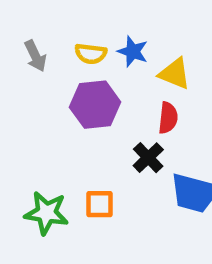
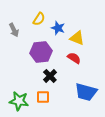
yellow semicircle: (91, 54) -> (39, 19), moved, turned -64
red semicircle: (168, 118) -> (74, 58), turned -64
black cross: (148, 158) -> (50, 76), moved

